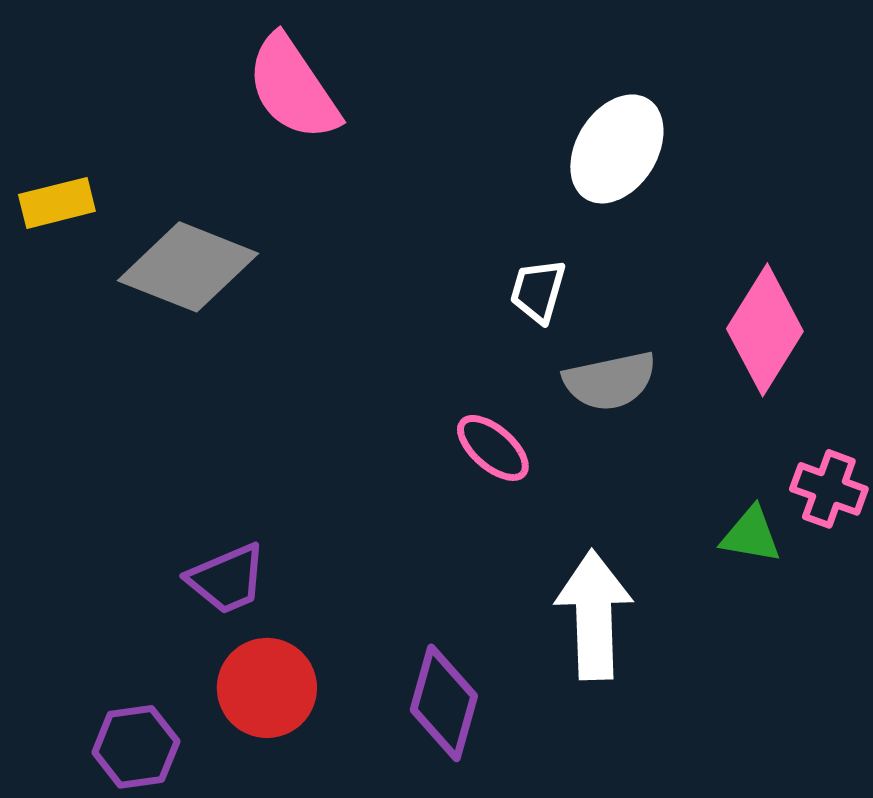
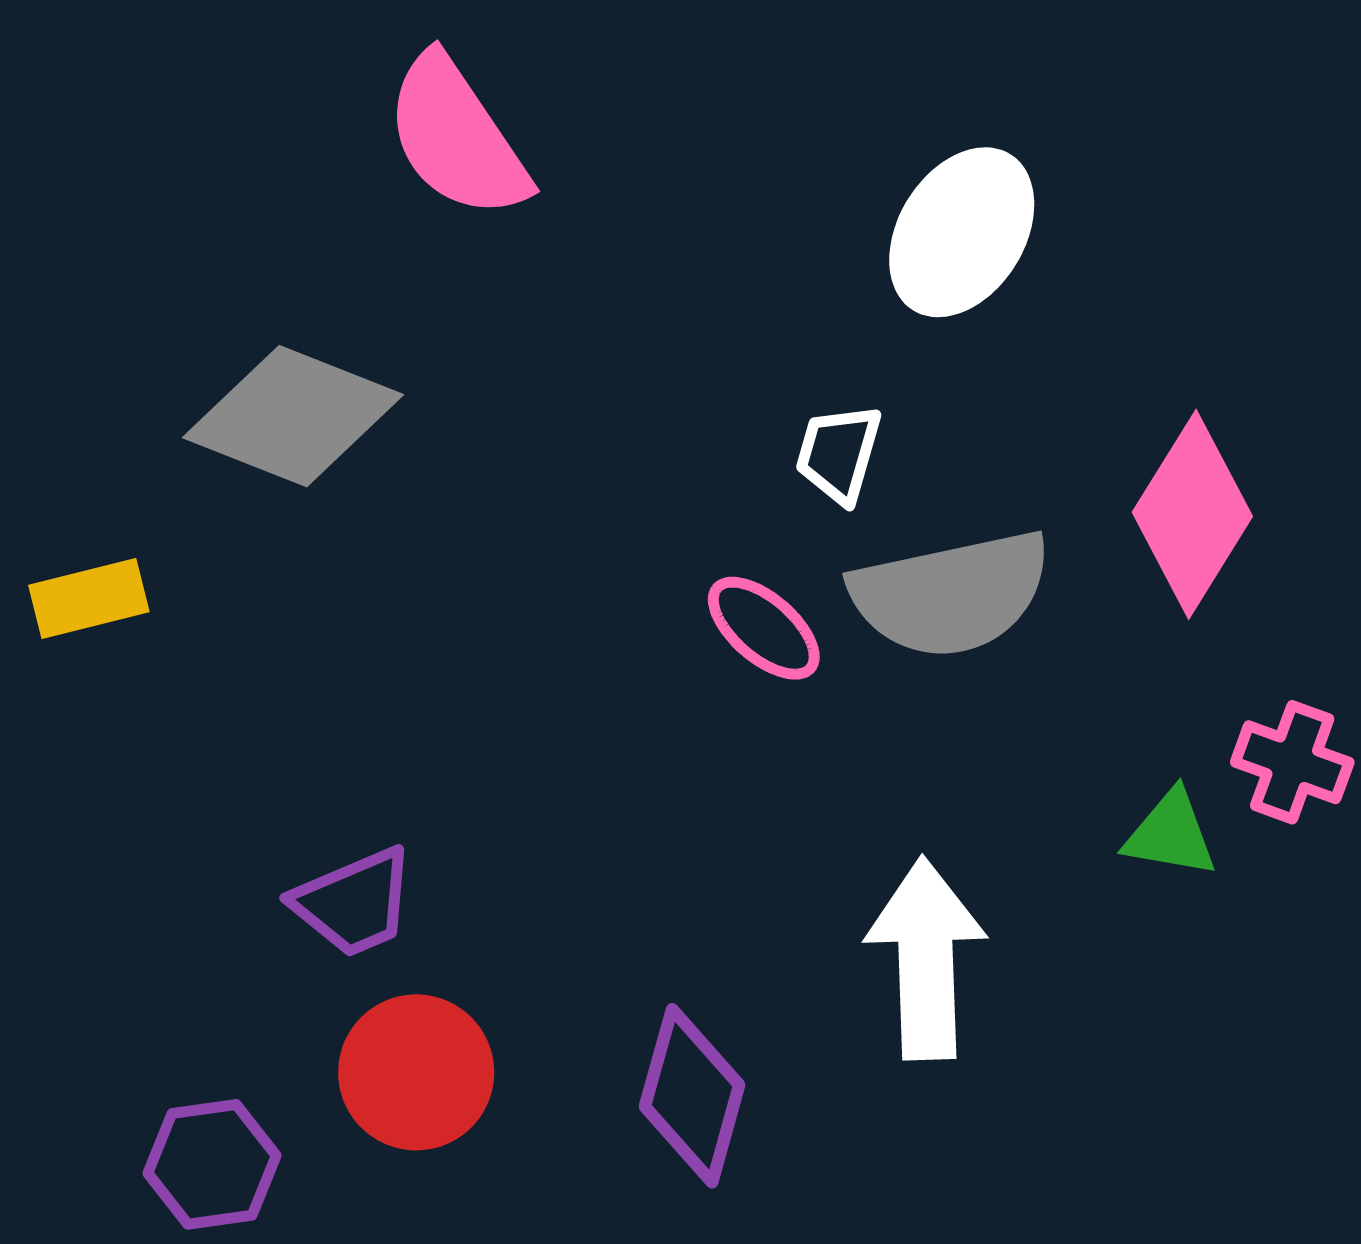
yellow rectangle: (57, 203) -> (89, 599), moved
gray semicircle: (610, 381) -> (951, 594), size x1.4
pink ellipse: (493, 448) -> (764, 628), moved

